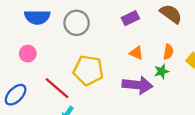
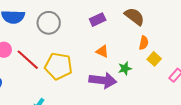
orange semicircle: (168, 52) -> (144, 43), moved
red line: (57, 88) -> (28, 60), moved

